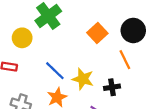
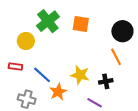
orange square: (97, 33) -> (81, 24), moved, turned -36
blue line: (55, 71) -> (42, 75), moved

